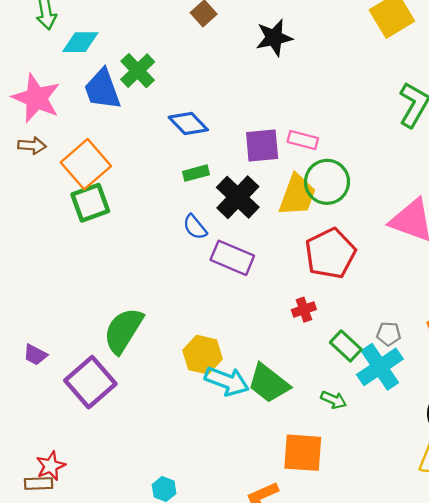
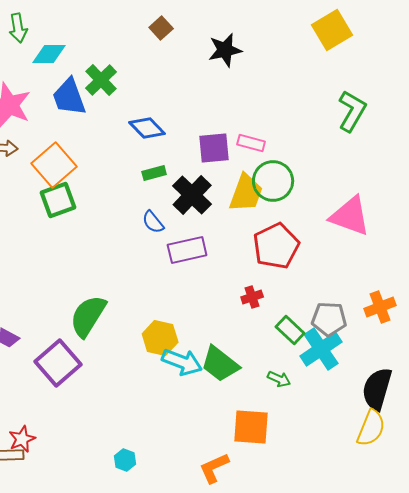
purple rectangle: (232, 258) -> (187, 250), turned -36
gray pentagon: (389, 334) -> (329, 319), size x1.6

